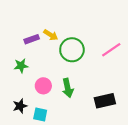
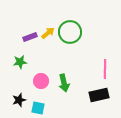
yellow arrow: (51, 35) -> (48, 33), turned -72
green circle: (72, 50) -> (70, 32), moved
pink line: (111, 50) -> (105, 69), moved, turned -54

